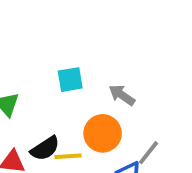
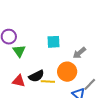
gray arrow: (122, 95) -> (79, 53), turned -80

